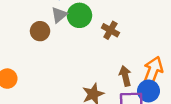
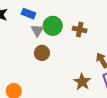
brown circle: (40, 31) -> (42, 53), moved

